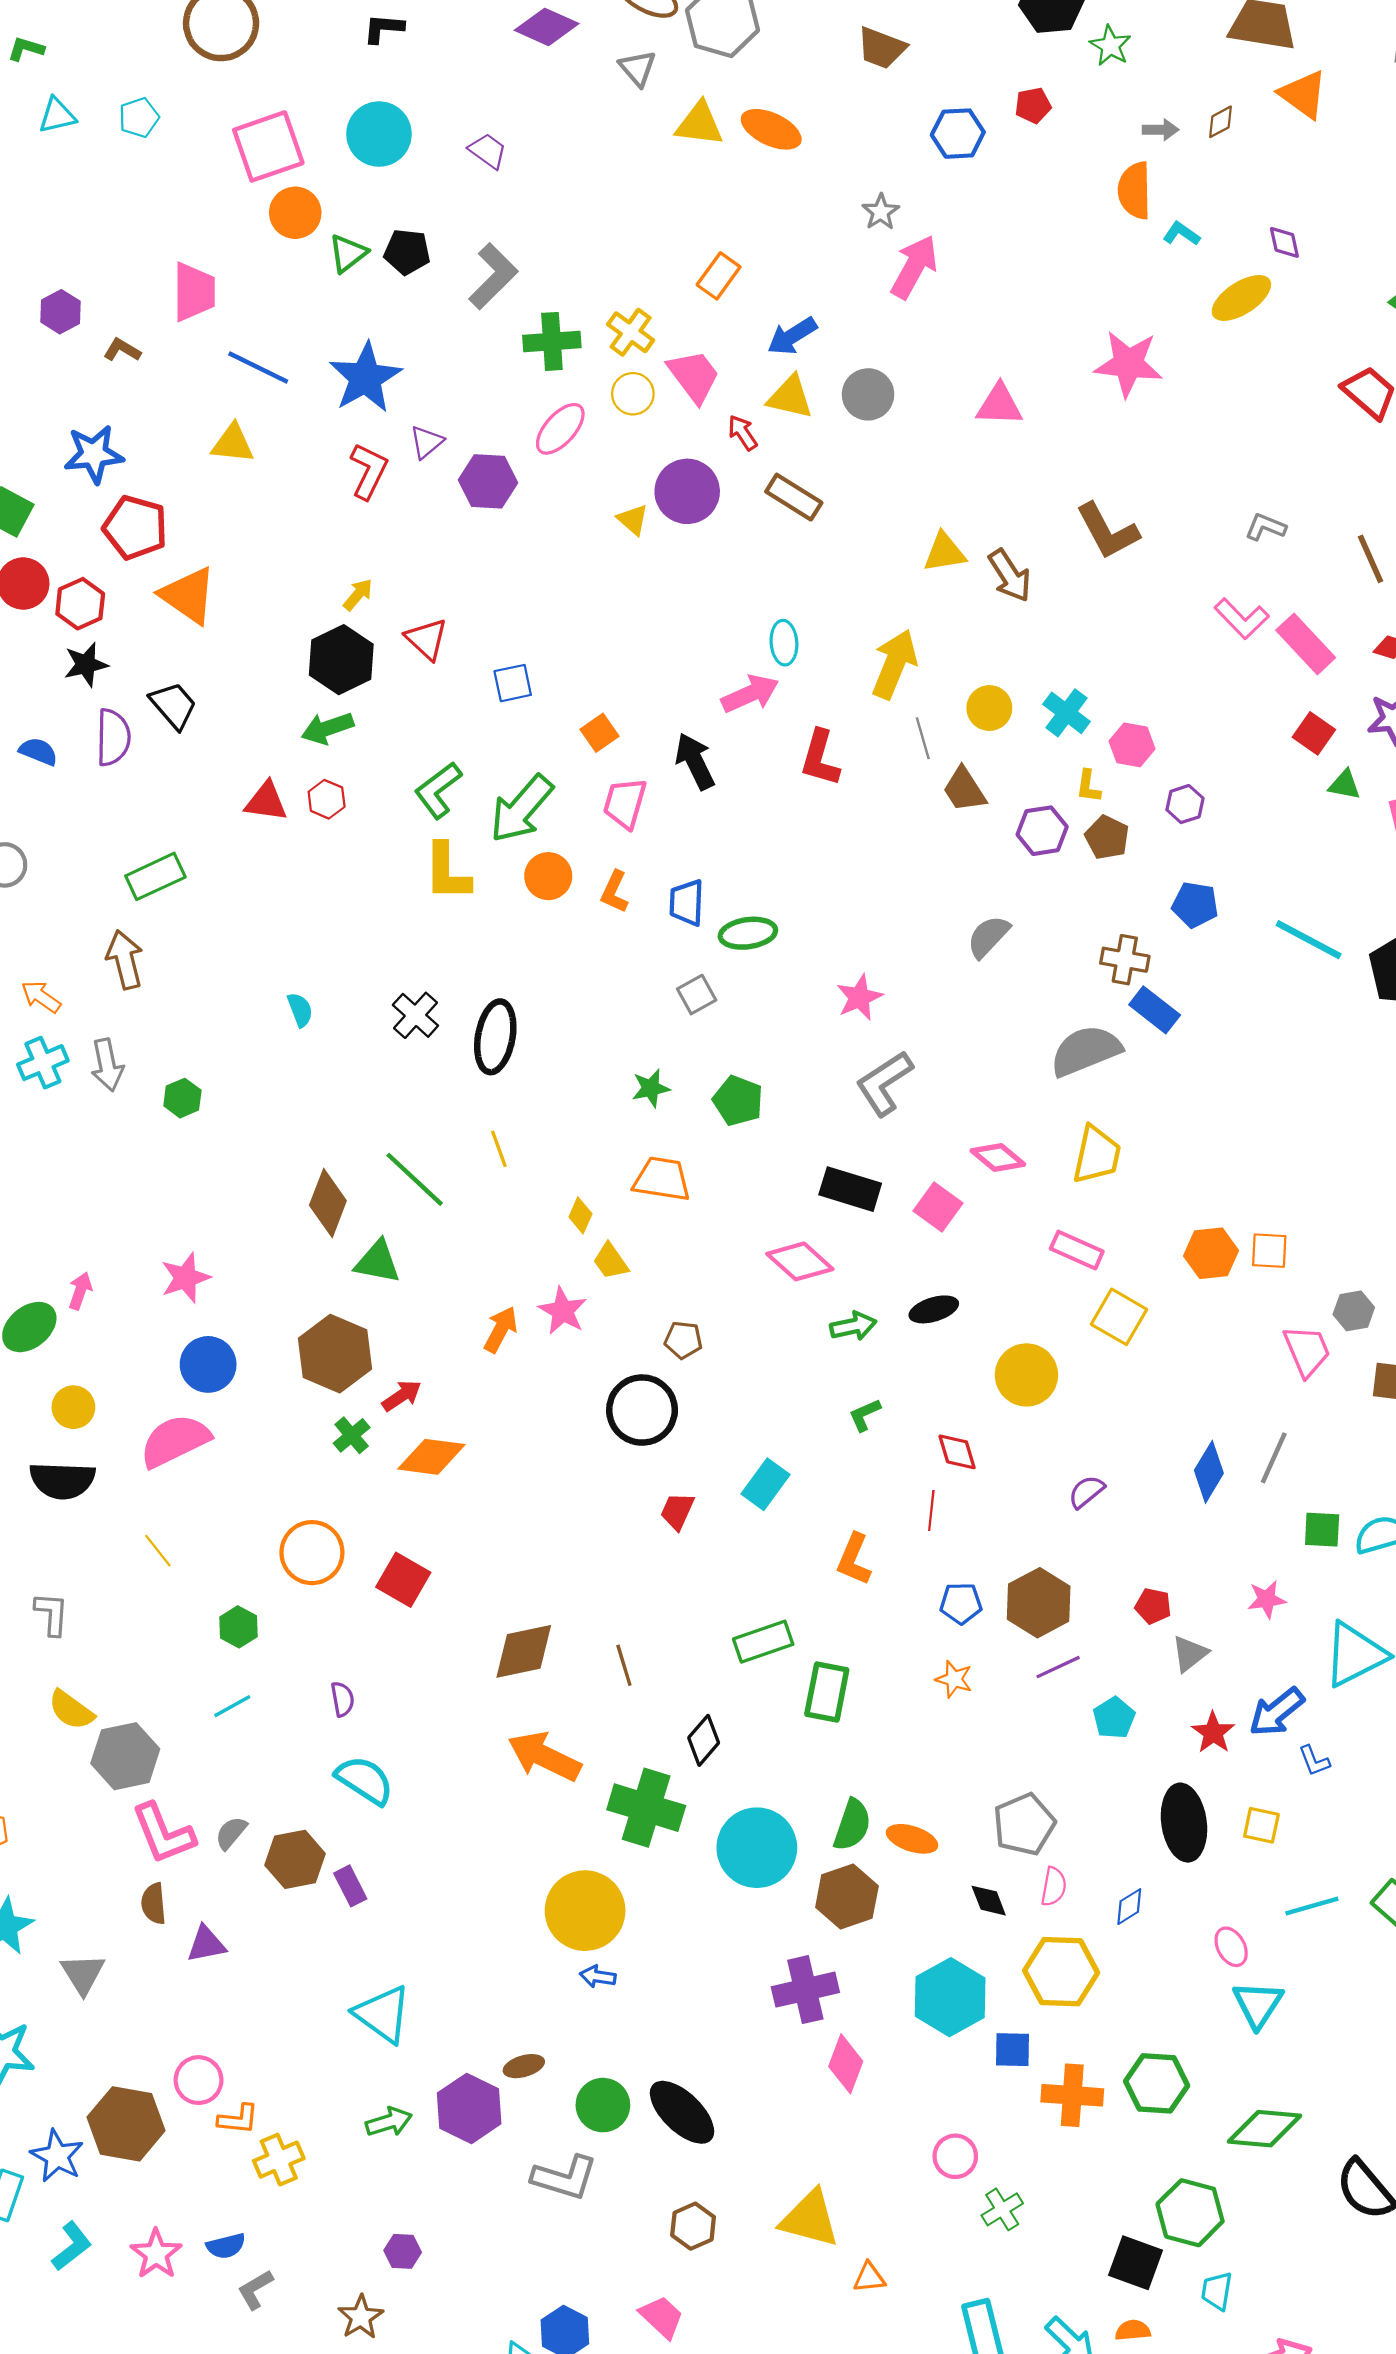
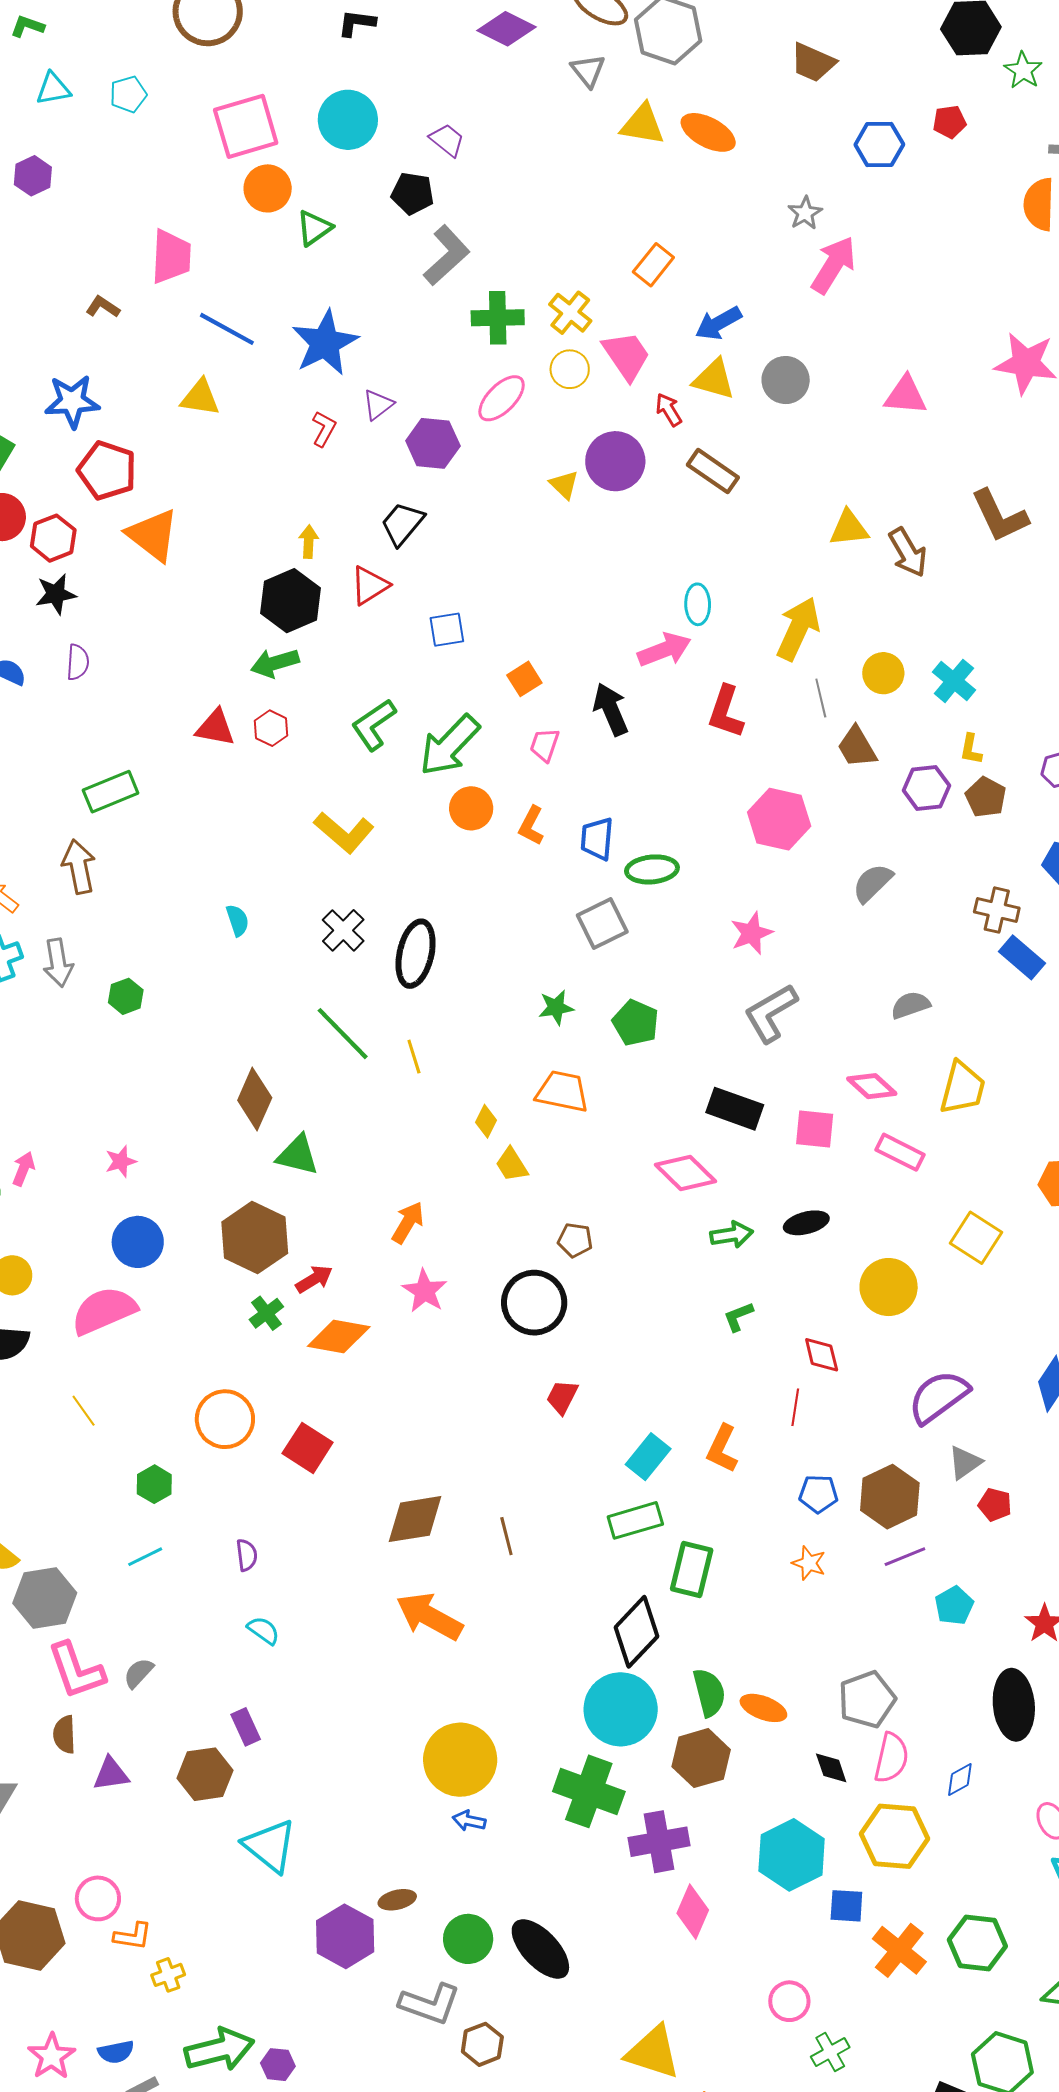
black pentagon: (407, 252) -> (412, 193), moved
purple hexagon: (61, 312) -> (33, 176), moved
red L-shape: (369, 471) -> (324, 429), size x0.7
yellow arrow: (358, 595) -> (309, 542), turned -40
red triangle: (427, 639) -> (370, 585), turned 42
black trapezoid: (173, 705) -> (402, 524), moved, turned -102
purple semicircle: (113, 737) -> (78, 662), size x0.7
pink hexagon: (1132, 745) -> (779, 819), moved, size x1.5
pink trapezoid: (625, 803) -> (545, 745), size x0.7
yellow L-shape: (447, 872) -> (344, 832), moved, turned -52
gray square: (697, 995) -> (602, 924), size x1.4
gray semicircle: (1086, 1051) -> (910, 1005), moved, size x0.6
green line: (415, 1179) -> (343, 1034), moved
pink square: (938, 1207) -> (815, 1129), turned -33
pink rectangle: (1077, 1250) -> (900, 1152), moved
pink star: (185, 1278) -> (121, 1161), size x0.7
pink star: (563, 1311) -> (425, 1291), moved
cyan rectangle: (766, 1484) -> (648, 1457), moved
purple semicircle: (1086, 1492) -> (939, 1397), size x1.8
gray triangle: (1190, 1654) -> (965, 1463), moved
black diamond: (704, 1740) -> (636, 1632), moved, size x1.5
cyan semicircle: (365, 1780) -> (263, 1630), size x0.6
green cross: (646, 1808) -> (589, 1791), moved
green semicircle: (852, 1825) -> (709, 1693), turned -36
brown hexagon: (295, 1859) -> (205, 1774), moved
pink semicircle: (1054, 1887) -> (891, 1758), size x1.4
orange cross: (1072, 2095) -> (899, 1950), turned 32
green arrow: (389, 2122) -> (219, 2050), moved, size x1.6
yellow cross: (279, 2160) -> (168, 1975), size x0.7
brown hexagon: (693, 2226) -> (482, 2044), moved

